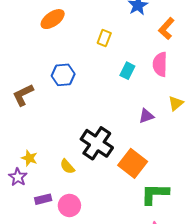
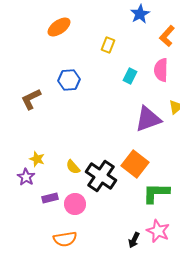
purple triangle: (146, 116) -> (148, 119), size x1.8
black cross: (97, 143) -> (101, 176), moved

